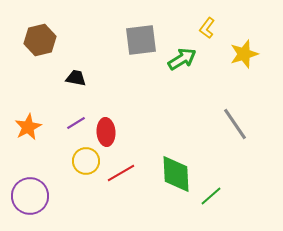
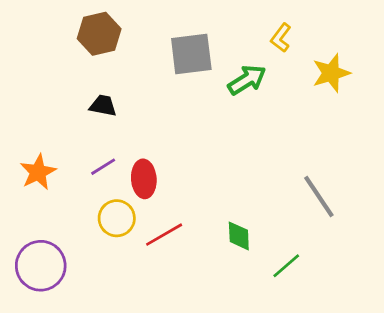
brown hexagon: (40, 40) -> (99, 34), moved
gray line: (235, 124) -> (319, 197), moved
green diamond: (176, 174) -> (239, 236), size x0.6

